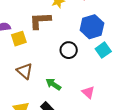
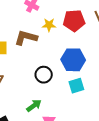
green arrow: (53, 84) -> (34, 106), moved, turned 91

